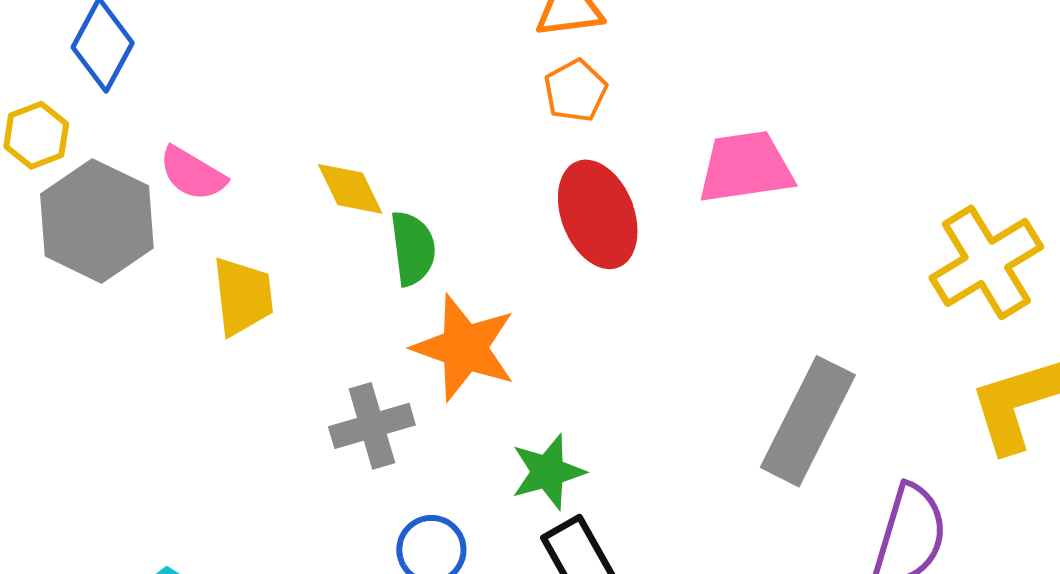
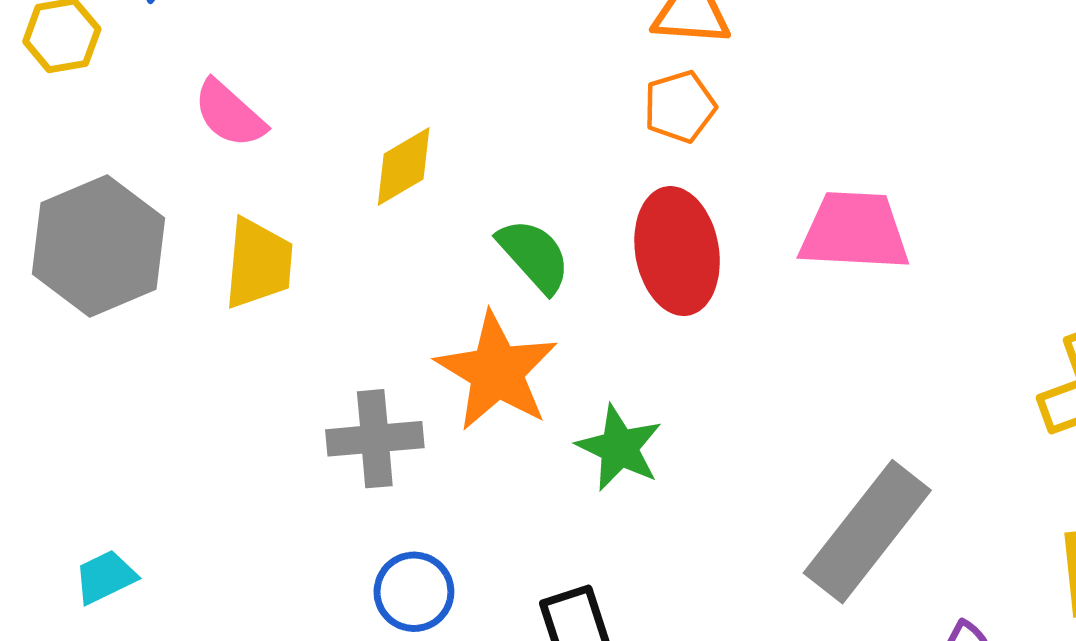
yellow diamond: (350, 189) -> (404, 167), turned 74
gray hexagon: (97, 221) -> (98, 246), moved
green semicircle: (413, 248) -> (534, 255), moved, turned -46
green star: (548, 472) -> (619, 448), moved, turned 30

